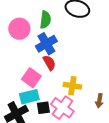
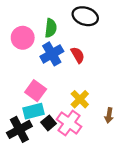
red semicircle: (49, 63) -> (78, 55), moved
yellow cross: (72, 86) -> (80, 99), turned 36
black square: (43, 108) -> (49, 123), turned -32

